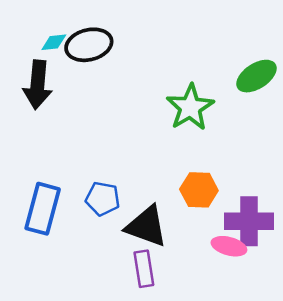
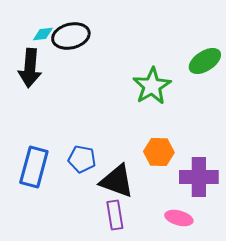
pink ellipse: (229, 246) -> (179, 218), moved

